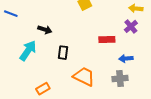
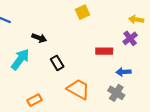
black rectangle: (63, 53) -> (57, 63), turned -40
gray cross: (120, 78) -> (116, 93), turned 35

